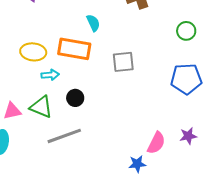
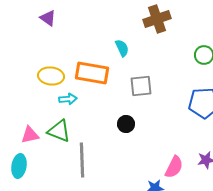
cyan semicircle: (93, 23) -> (122, 48), moved
black circle: (75, 98) -> (126, 124), moved
gray line: (64, 136) -> (82, 160), turned -72

